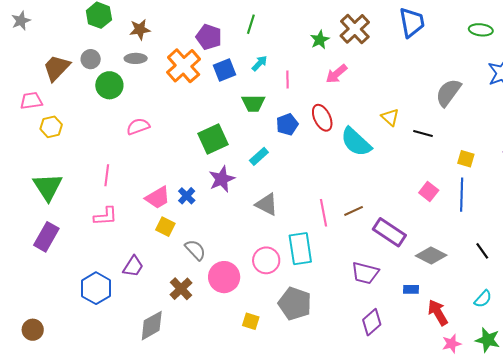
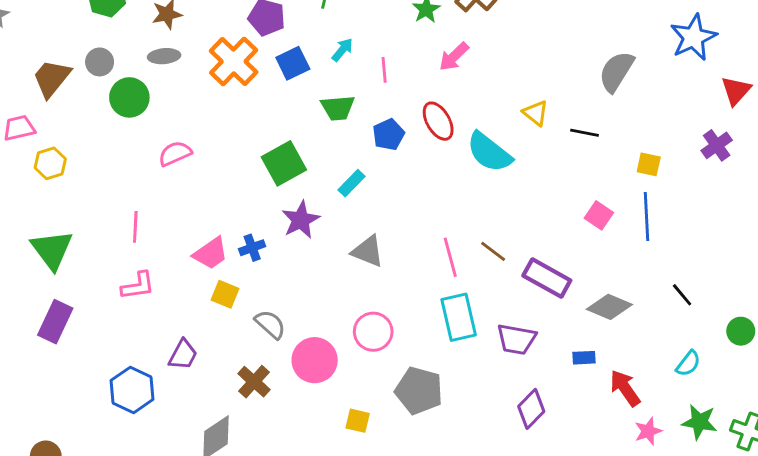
blue cross: (187, 196) -> (252, 248), turned 30
brown line: (354, 211) -> (493, 251), turned 66
cyan rectangle: (300, 249) -> (459, 317), moved

